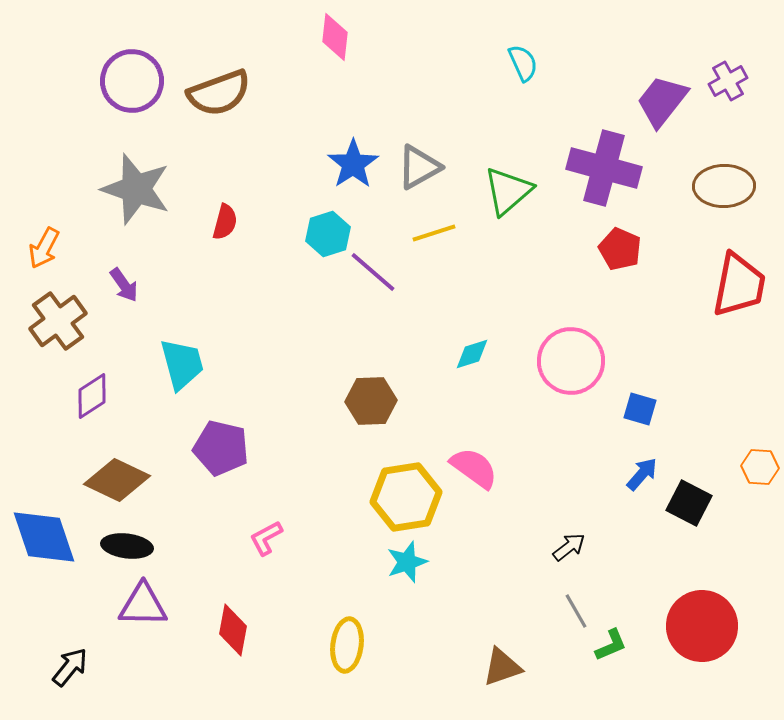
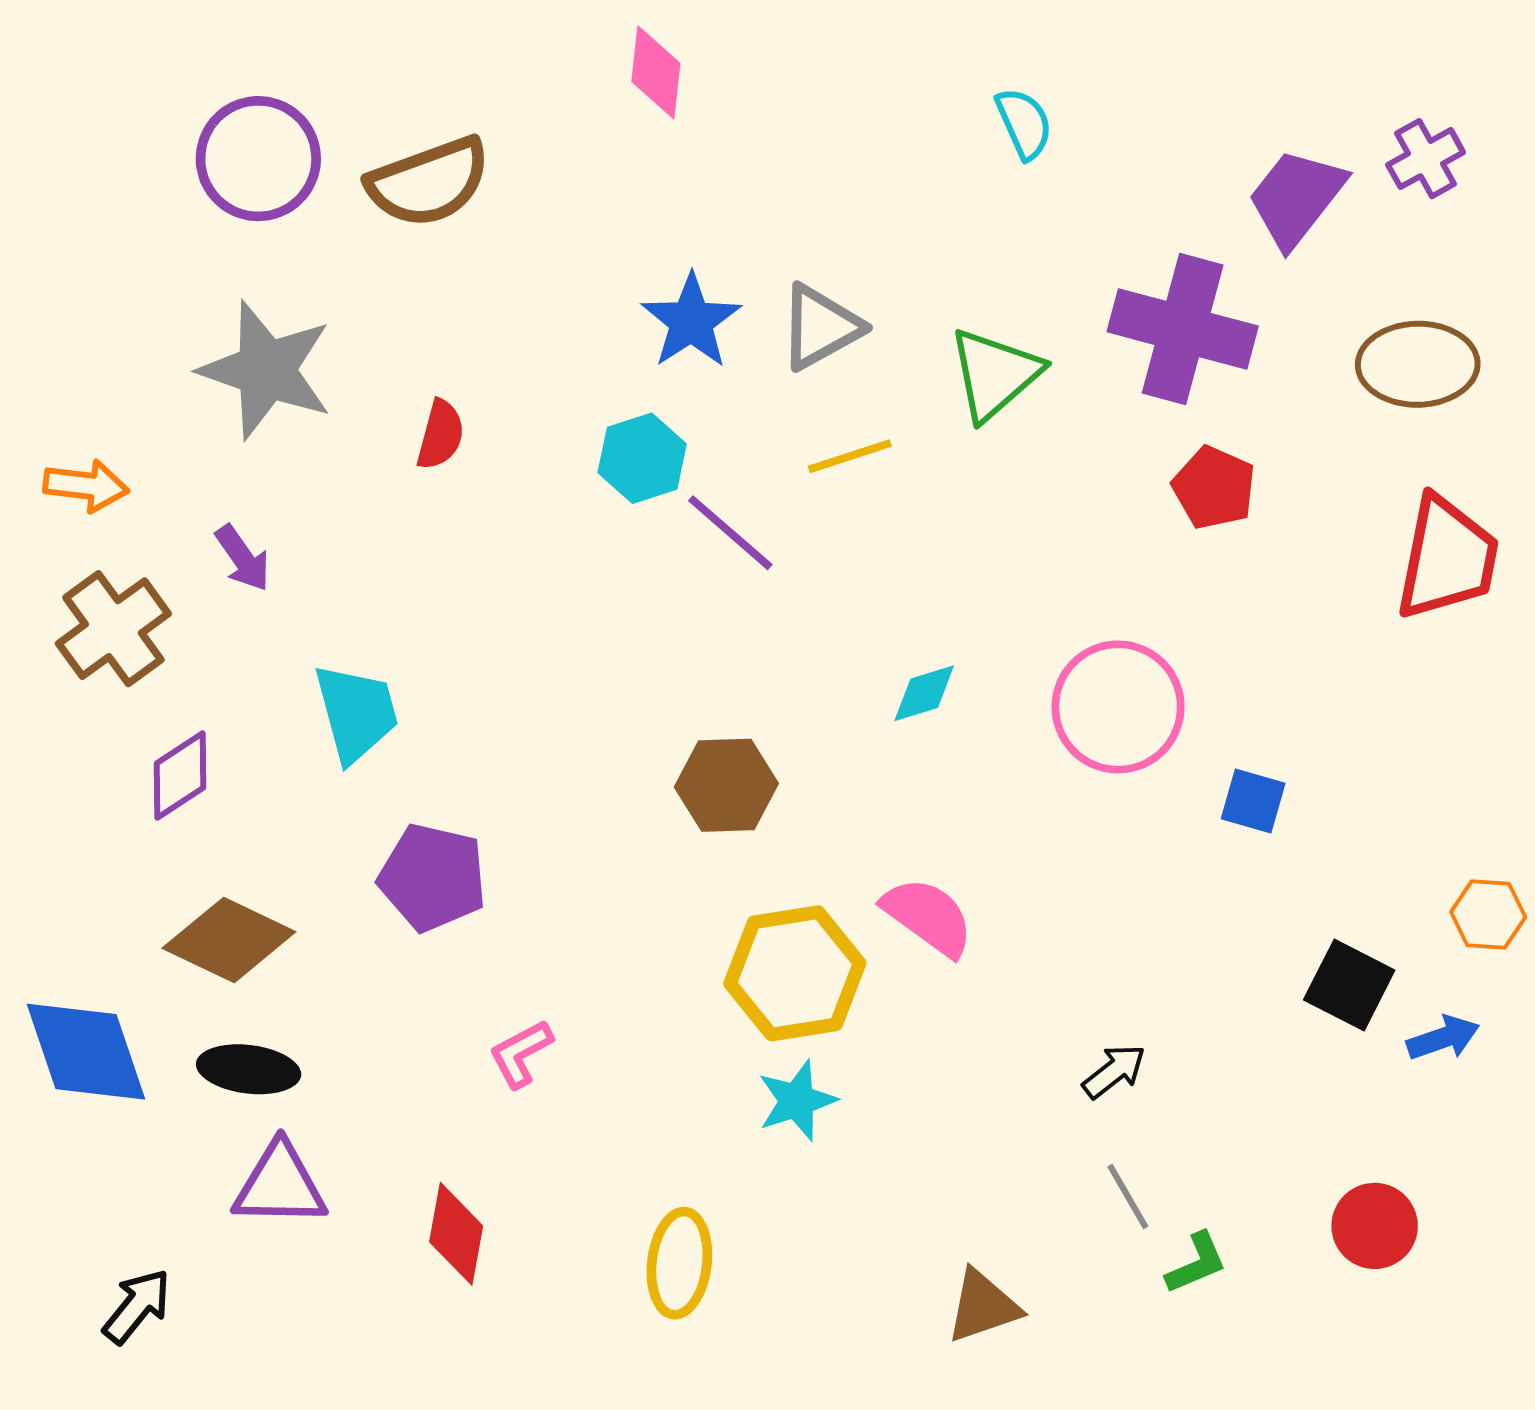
orange arrow: (44, 248) -> (86, 486), turned -111
blue arrow: (642, 474) -> (1443, 1038), moved, turned 30
red circle: (702, 626) -> (1375, 1226), size x0.6

